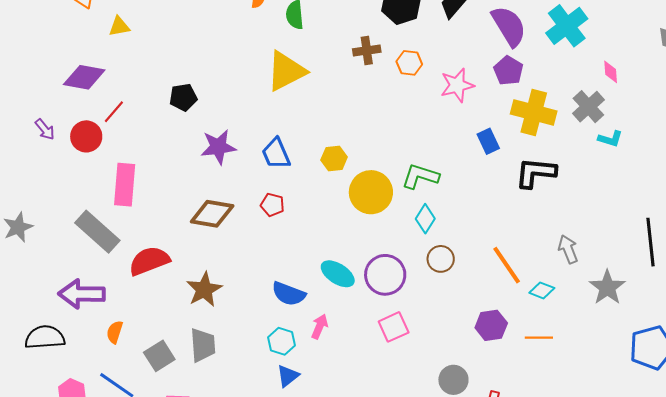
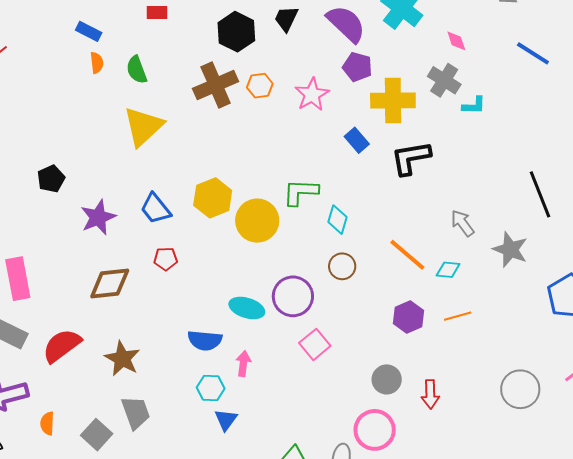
brown cross: (367, 50) -> (216, 85), size x1.6
yellow hexagon: (334, 159) -> (213, 198), size x1.5
cyan diamond: (425, 219) -> (338, 220), moved

